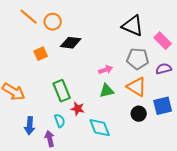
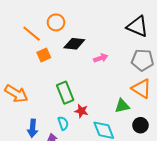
orange line: (29, 17) -> (32, 34), moved
pink arrow: (106, 70) -> (101, 58), moved
green triangle: (107, 91) -> (122, 106), moved
black circle: (139, 114) -> (140, 125), moved

